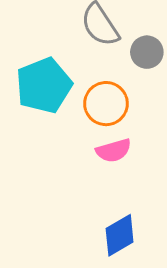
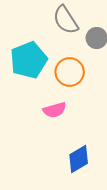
pink semicircle: (114, 151) -> (55, 110), moved

